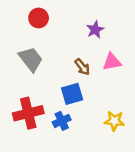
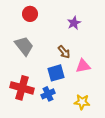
pink triangle: (112, 62) -> (83, 66), moved
red cross: (28, 113) -> (22, 88), turned 30
yellow star: (114, 121) -> (82, 102), moved

